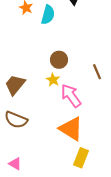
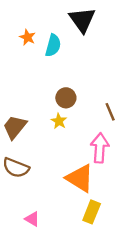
pink arrow: (71, 96) -> (100, 148), moved, turned 40
pink triangle: (15, 164) -> (32, 219), moved

